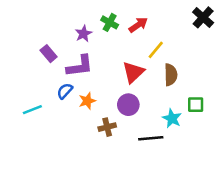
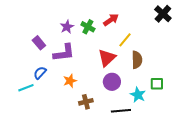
green cross: (110, 22) -> (88, 27), moved
blue semicircle: (65, 91) -> (40, 73), moved
purple circle: (128, 105) -> (112, 82), moved

